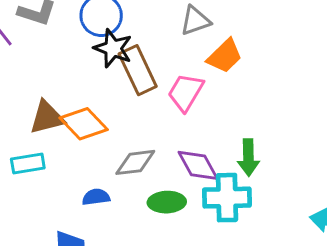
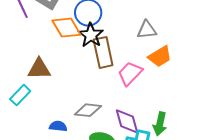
orange diamond: (84, 124) -> (66, 28), moved
cyan rectangle: (28, 164) -> (20, 95), turned -50

